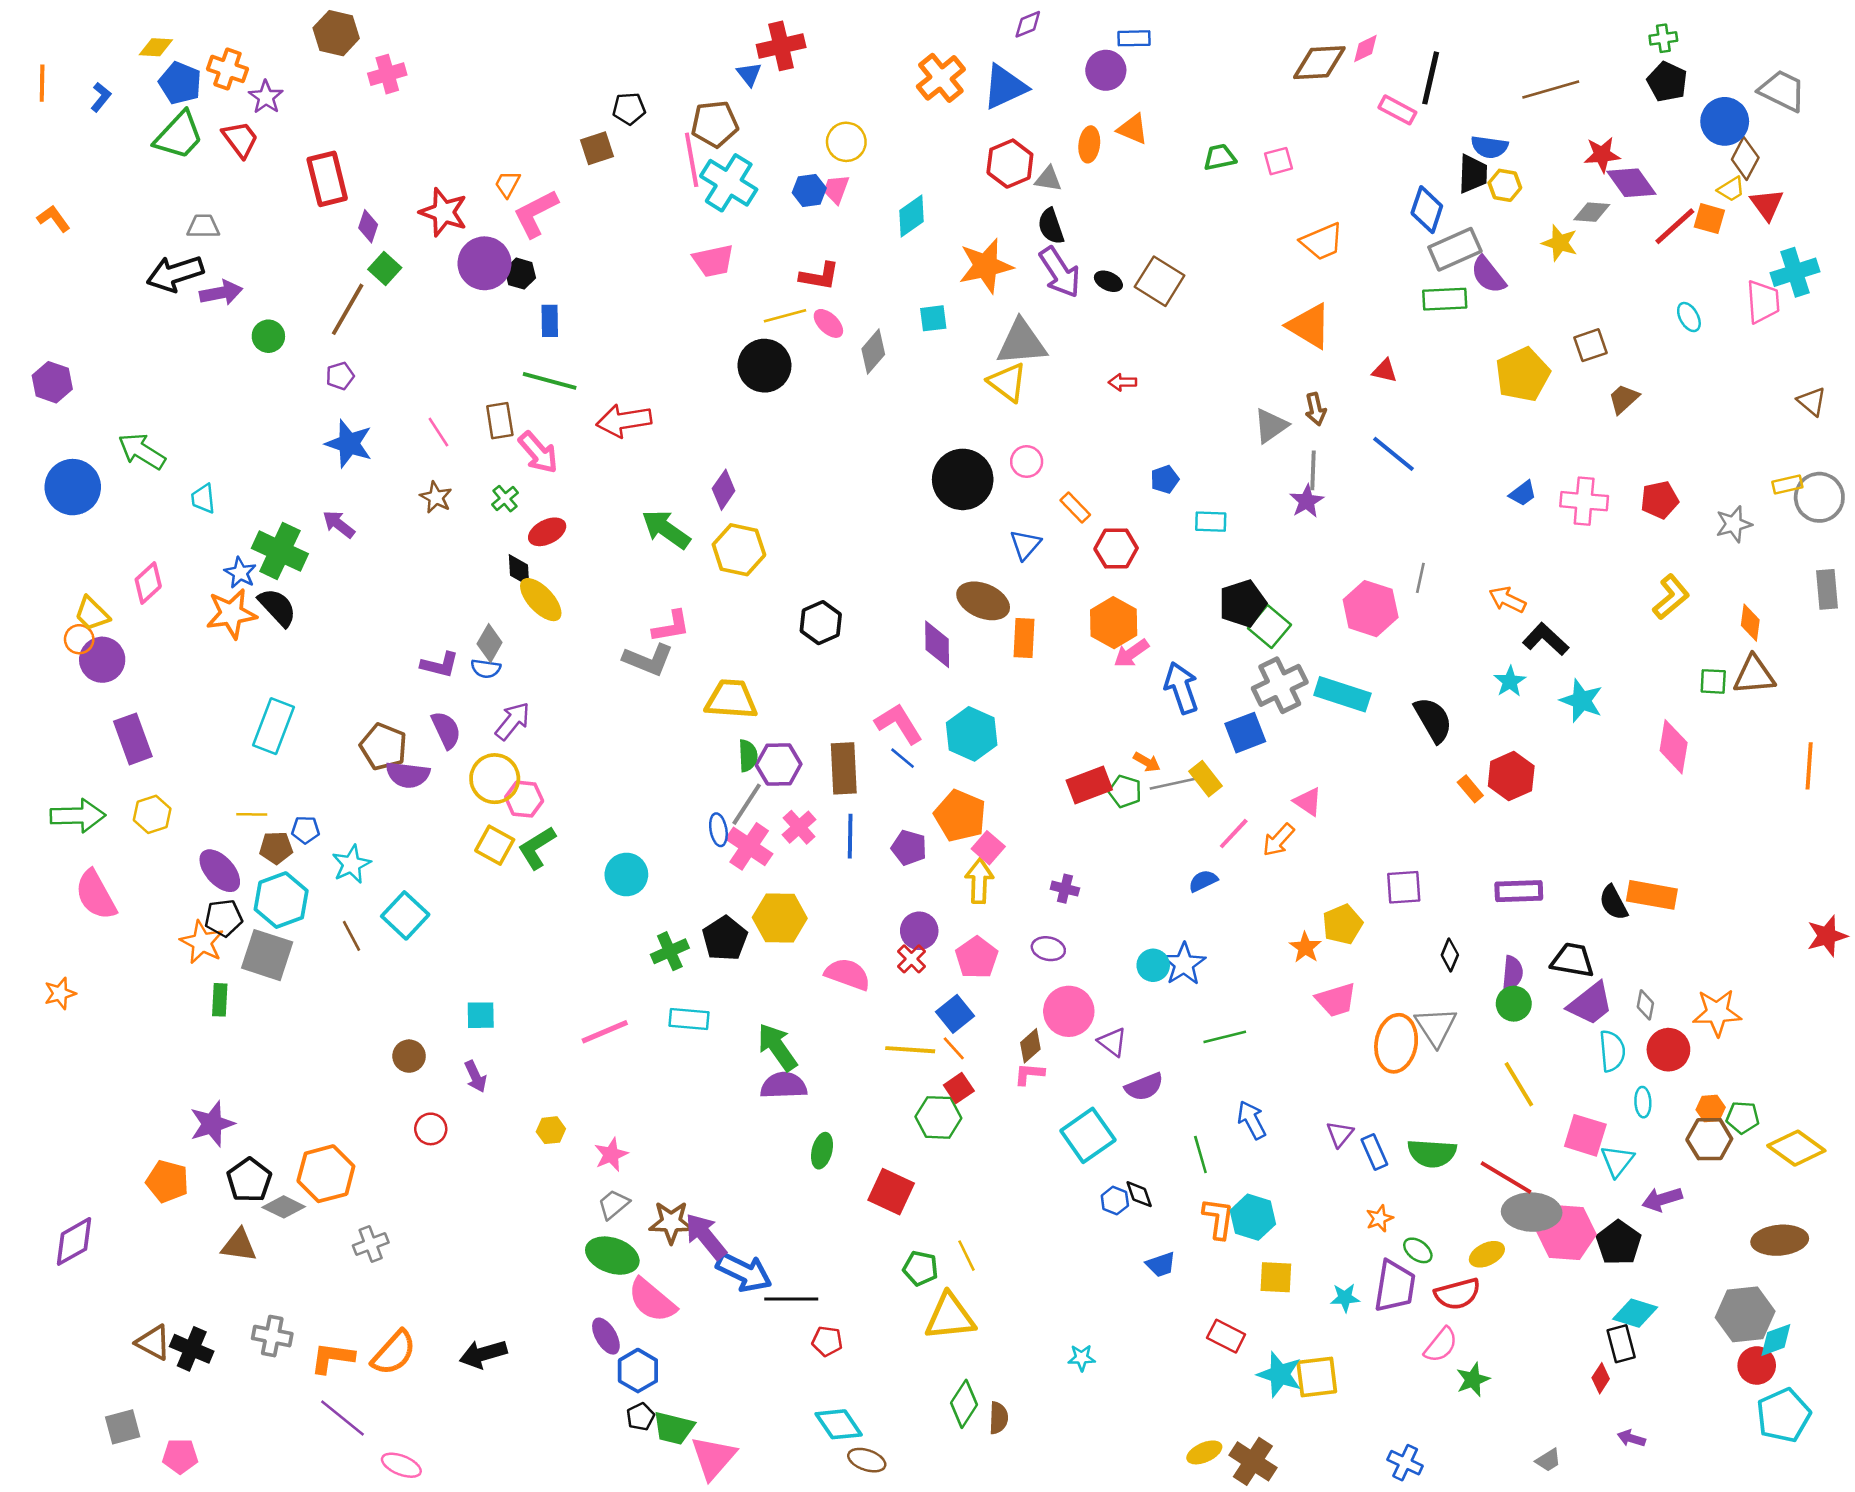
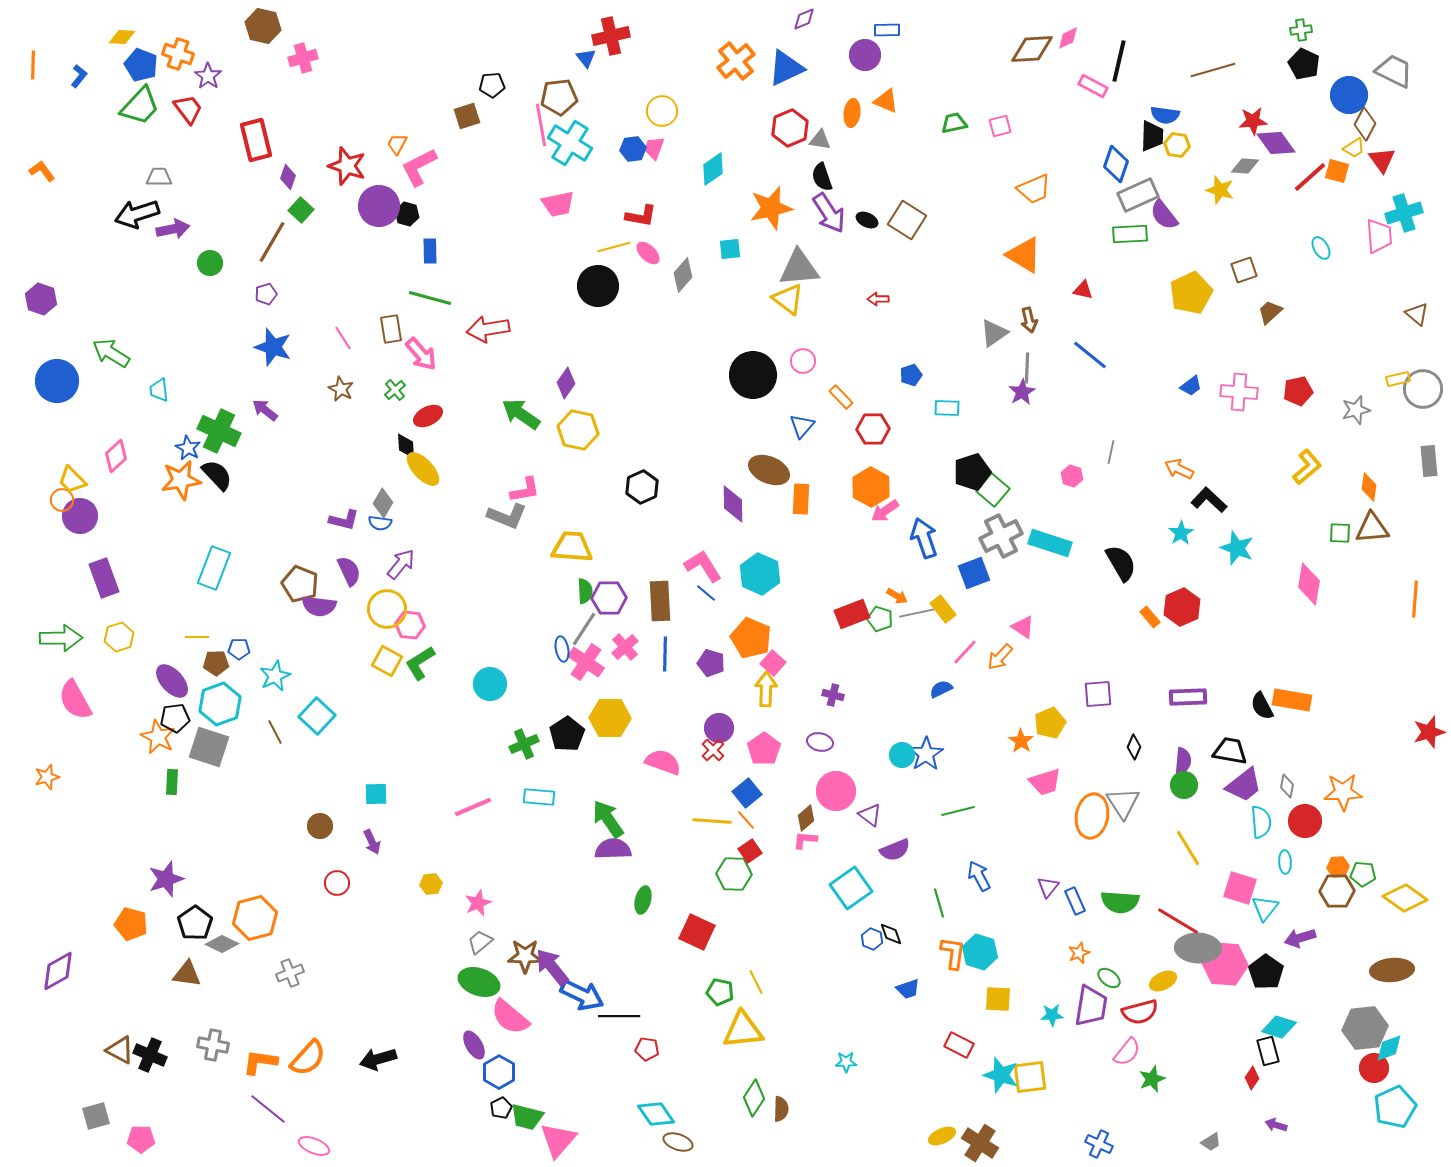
pink hexagon: (1371, 609) -> (1072, 476), size x0.5

